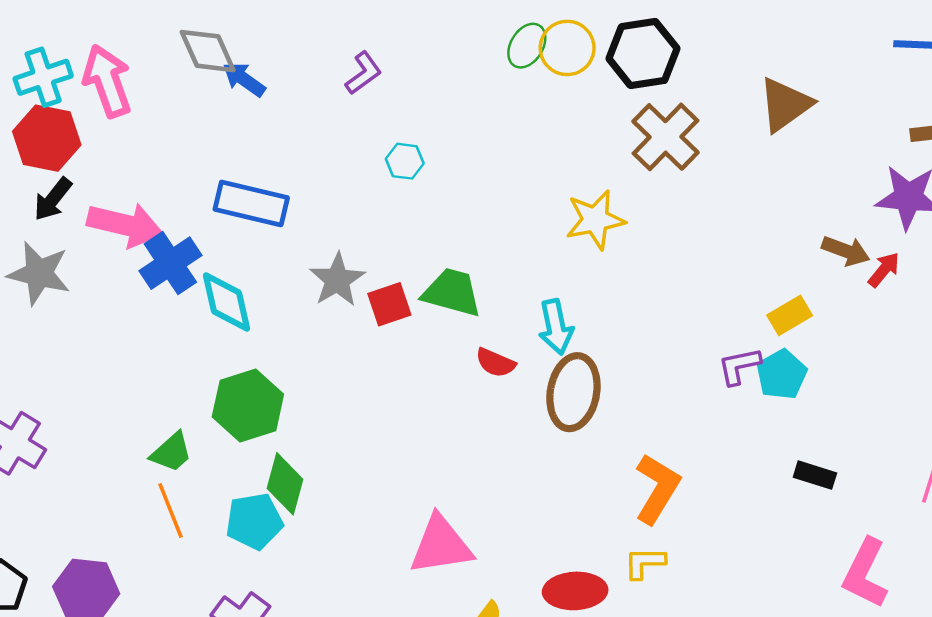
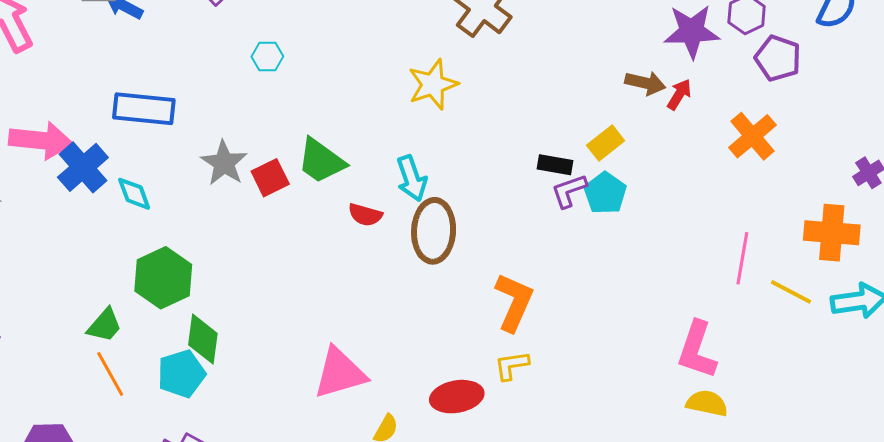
green trapezoid: (452, 292) -> (321, 161), turned -152
cyan diamond: (226, 302) -> (134, 194), size x0.7
black rectangle: (815, 475) -> (555, 165), moved

